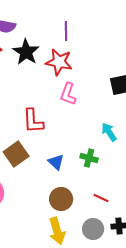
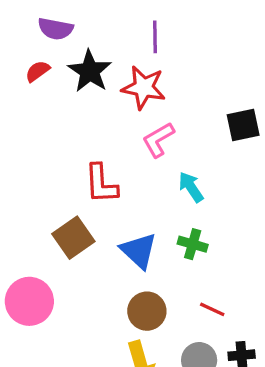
pink L-shape: (68, 94) -> (158, 140), turned 40
cyan arrow: (109, 132) -> (191, 187), moved
blue triangle: (56, 162) -> (139, 251), size x1.4

